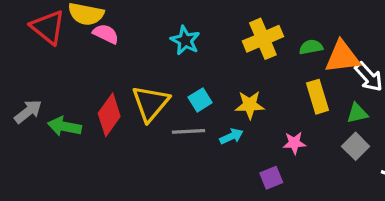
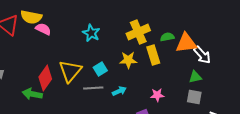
yellow rectangle: (317, 97) -> (153, 55), moved
yellow star: (250, 105) -> (128, 60), moved
green arrow: (64, 126) -> (32, 94), moved
gray square: (356, 146) -> (194, 97), turned -35

